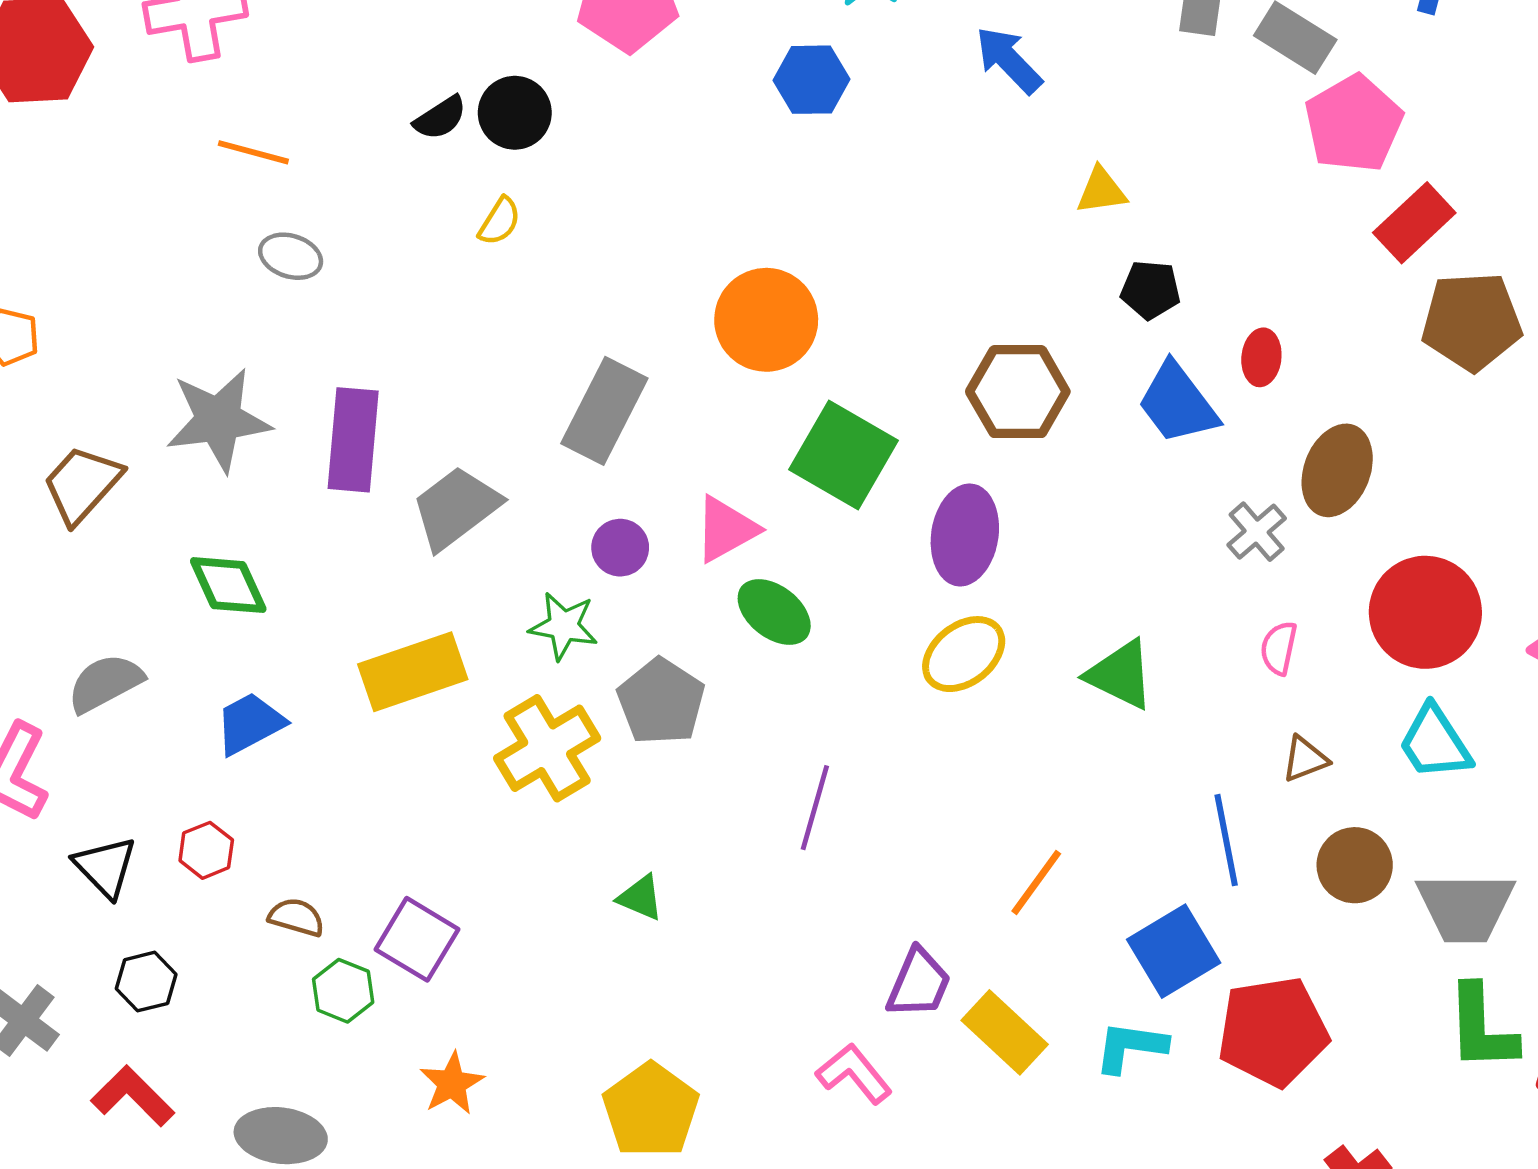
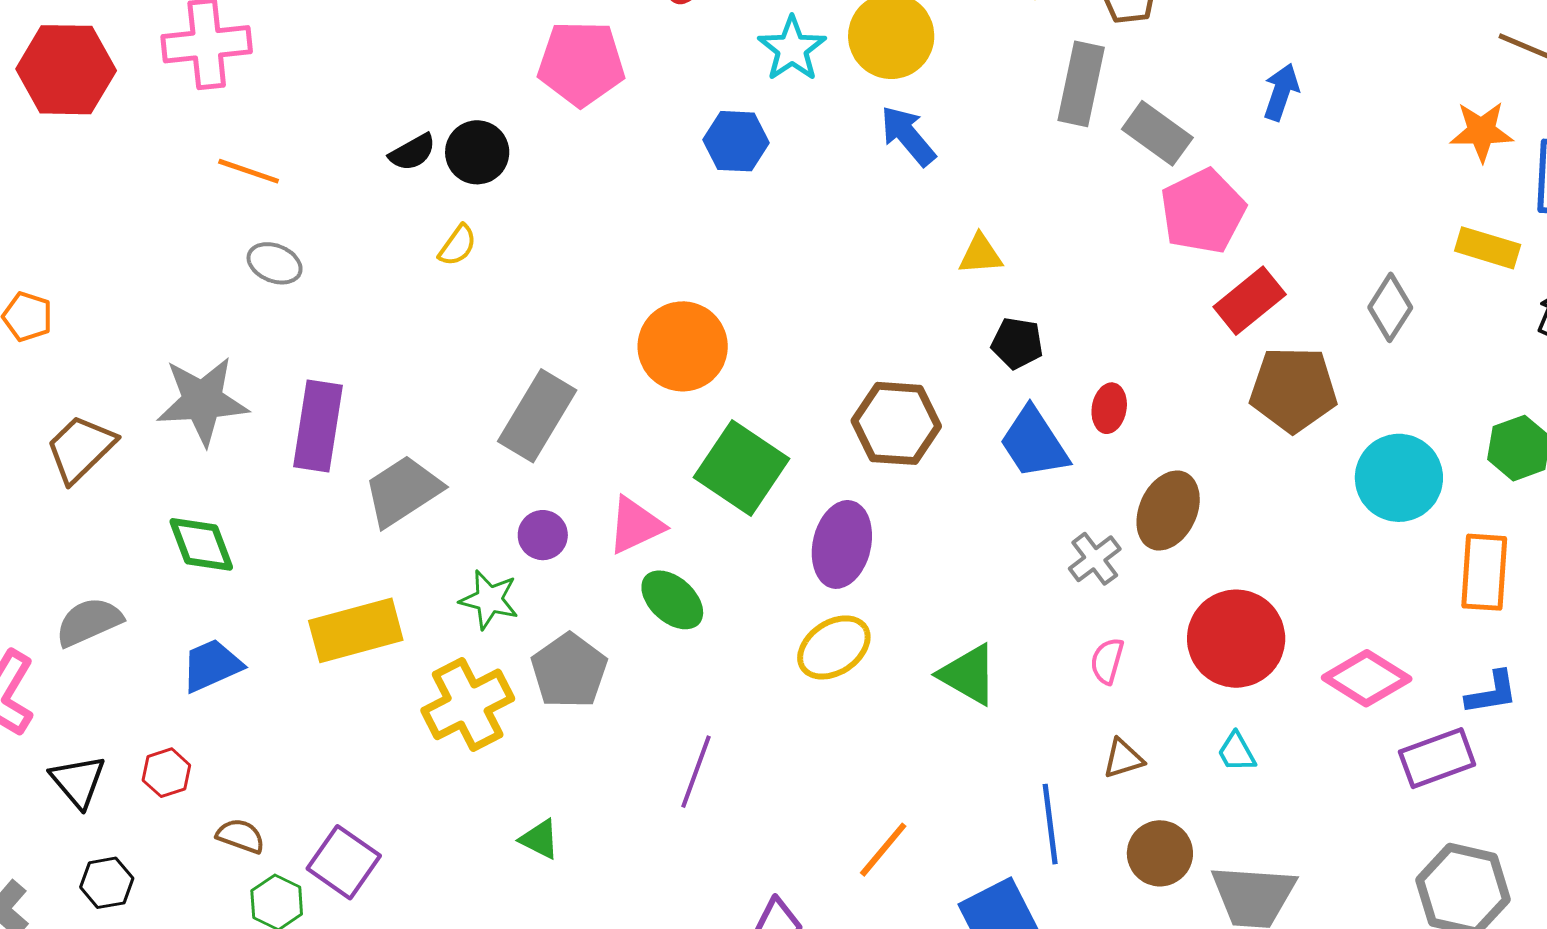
cyan trapezoid: (1435, 743) -> (1237, 752), size x0.6

